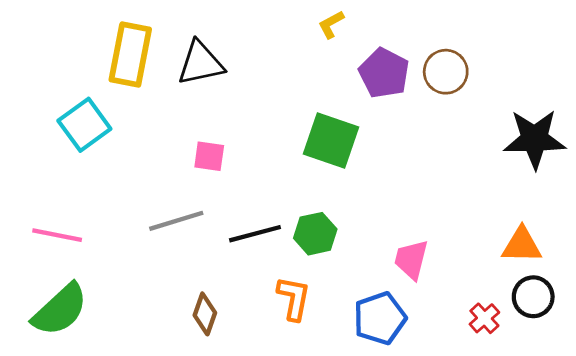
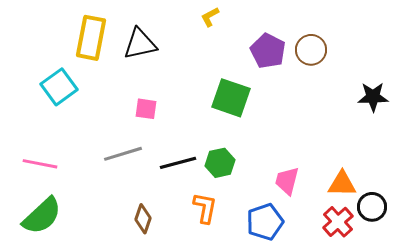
yellow L-shape: (331, 24) -> (210, 17), moved
black star: (535, 139) -> (373, 97), size x0.7
orange triangle: (522, 245) -> (342, 184), moved
red cross: (484, 318) -> (338, 222), size x1.4

